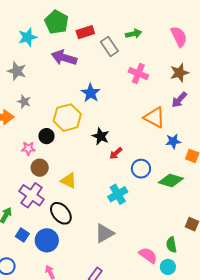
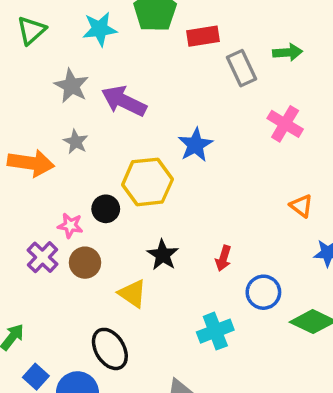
purple arrow: (64, 58) -> (124, 101), moved
orange triangle: (154, 118) -> (301, 206), size x0.6
black star: (101, 136) -> (163, 255), moved
red arrow: (116, 153) -> (223, 258), turned -40
purple cross: (32, 195) -> (42, 257), moved, size x0.7

